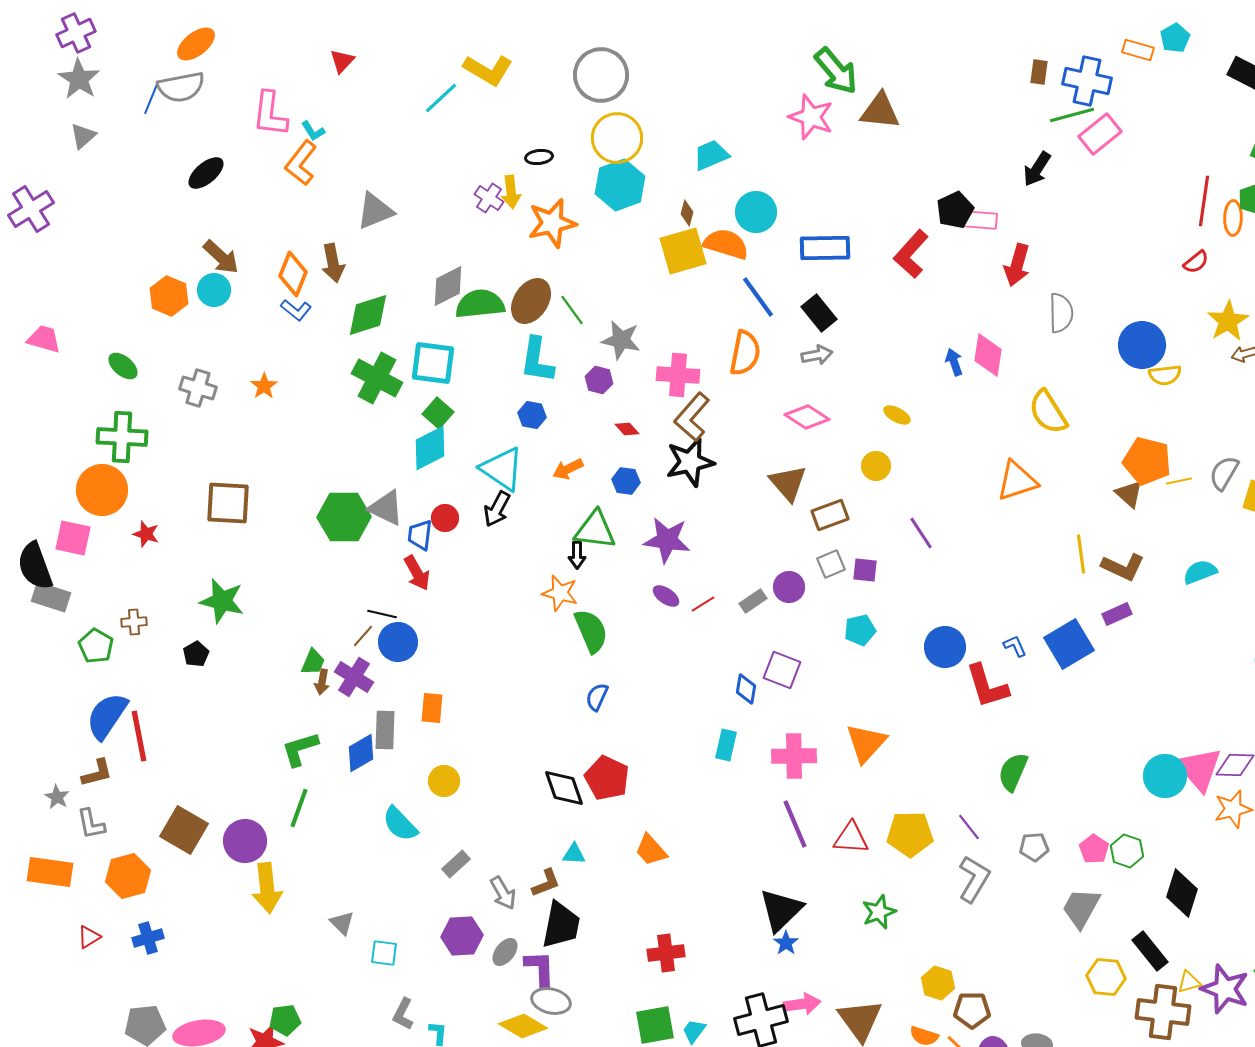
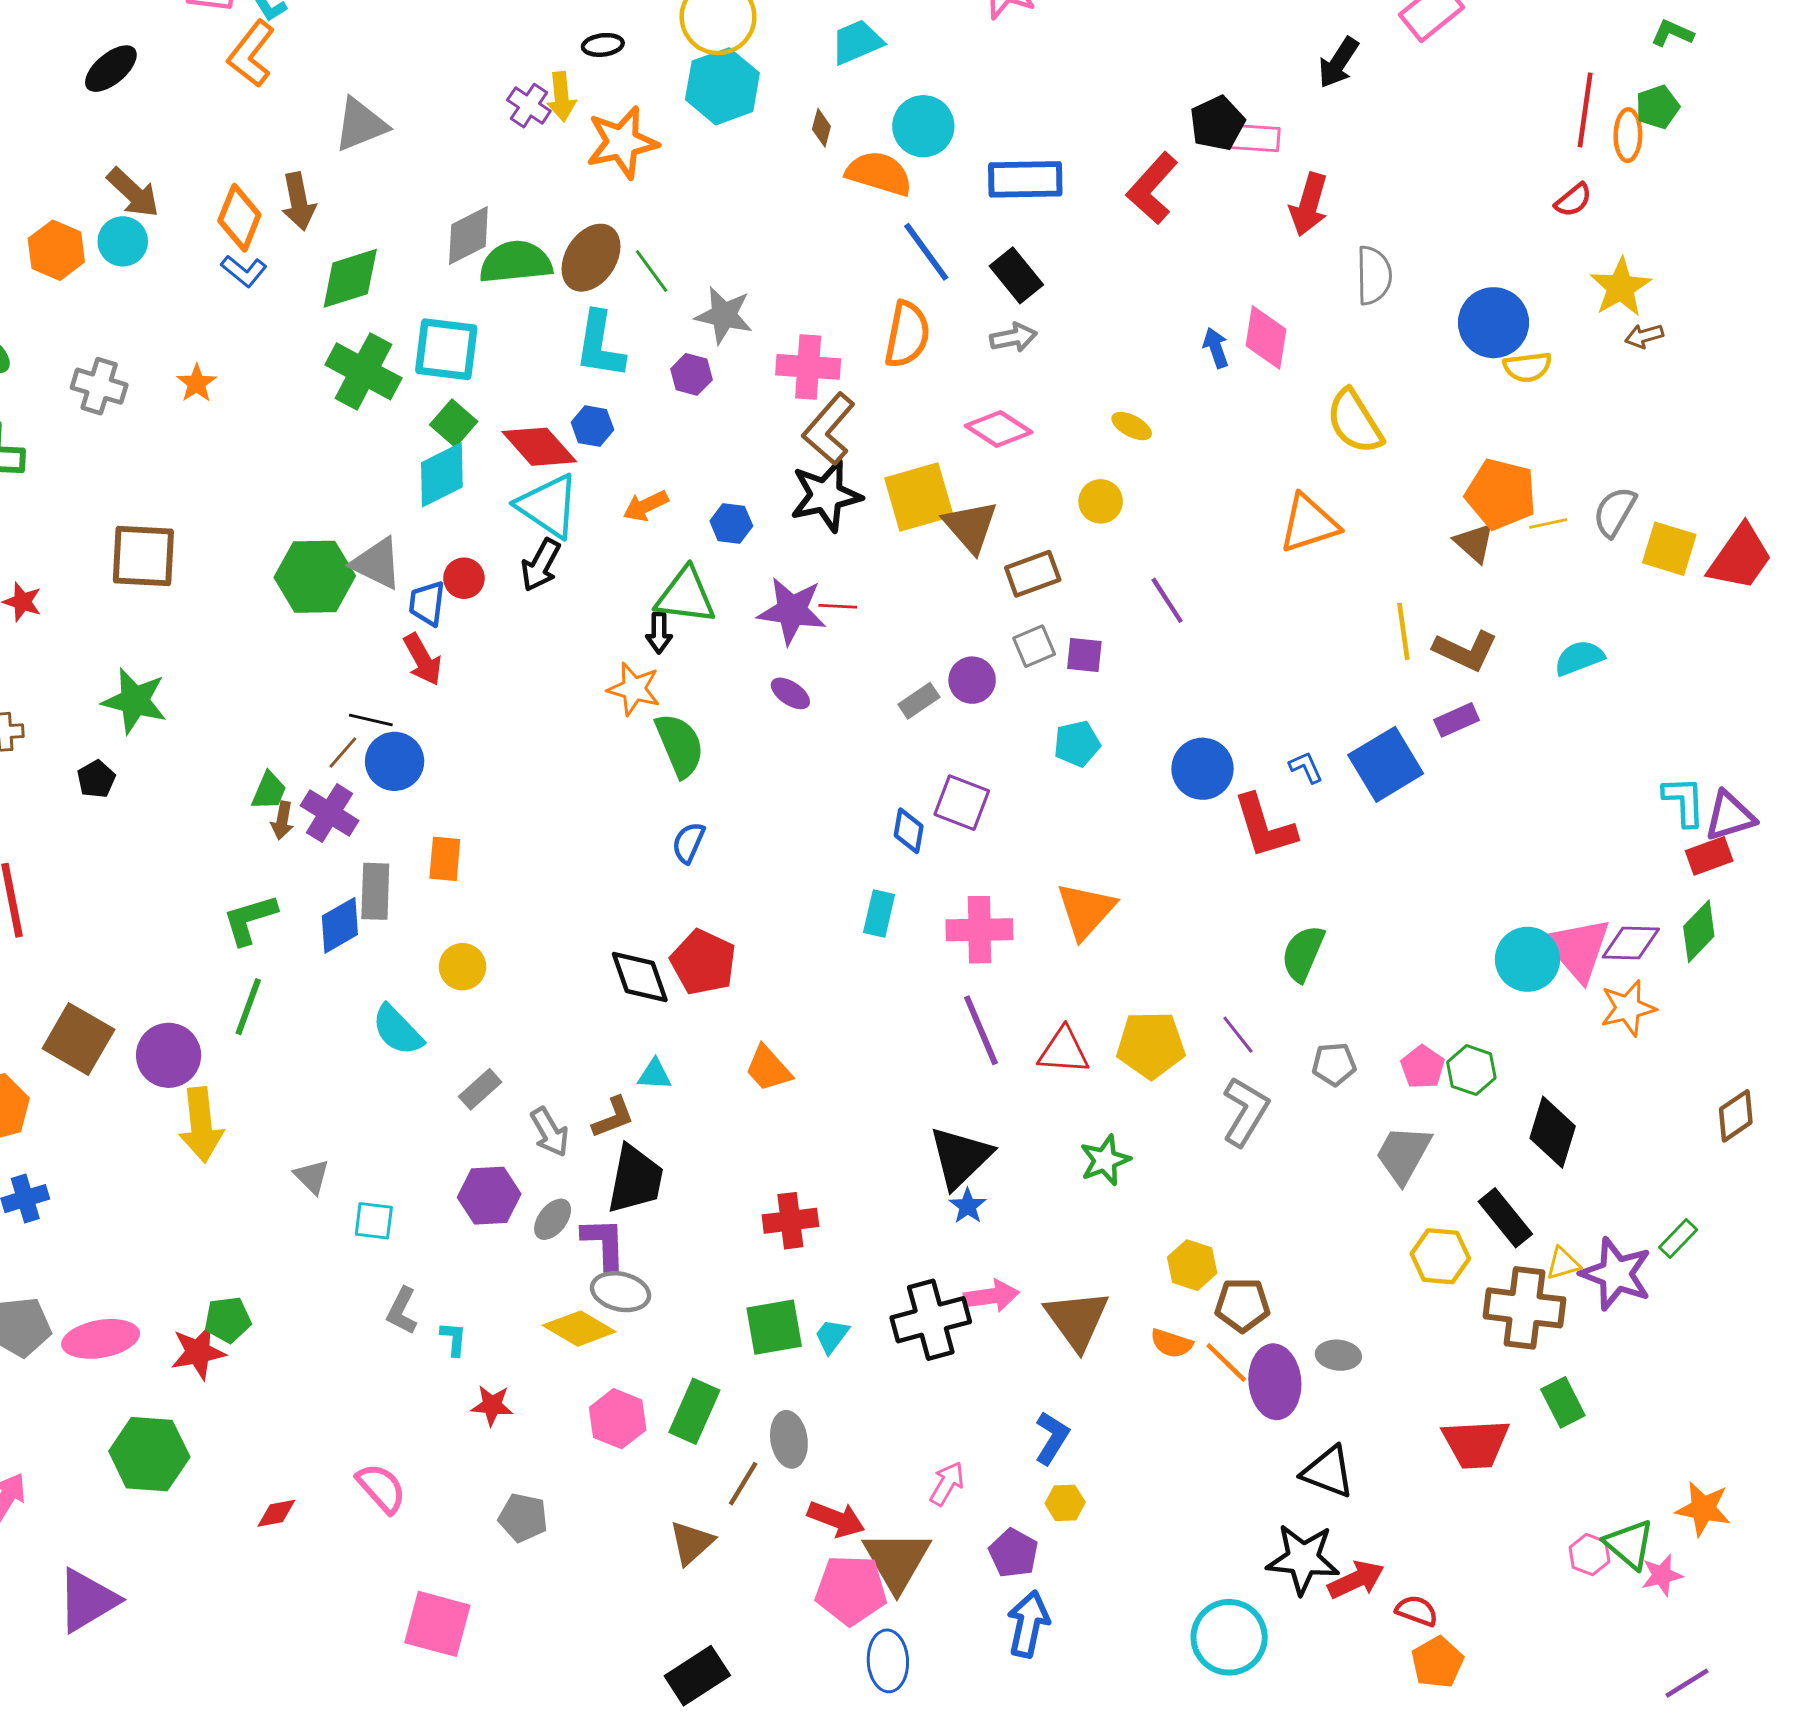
yellow square: (683, 251) -> (919, 497), moved
red diamond: (627, 429) -> (539, 447), moved, size x2.0
red line: (703, 604) -> (838, 606), moved, turned 35

